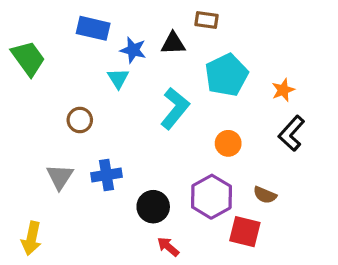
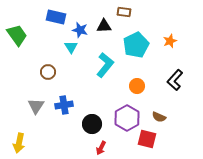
orange star: (283, 90) -> (170, 41), moved
red arrow: (168, 247) -> (101, 148), turned -104

